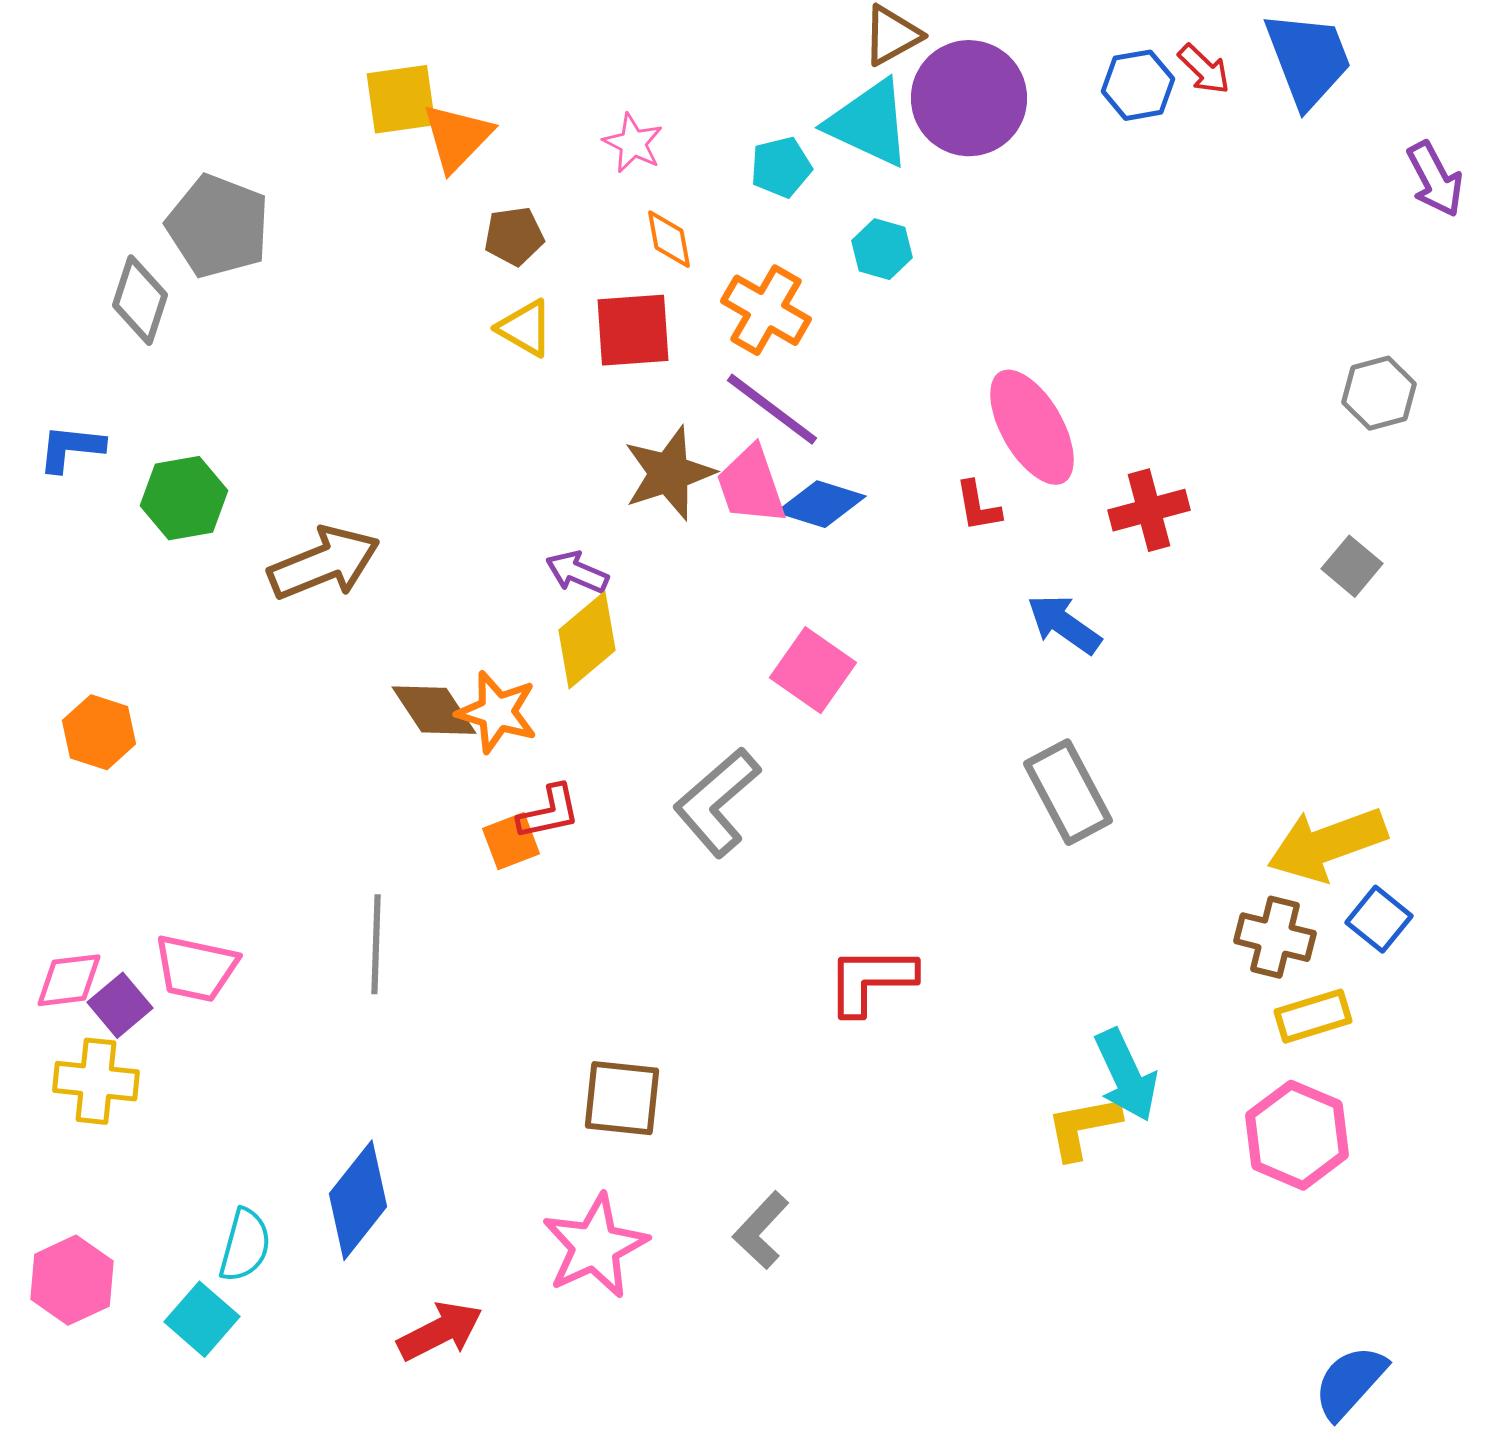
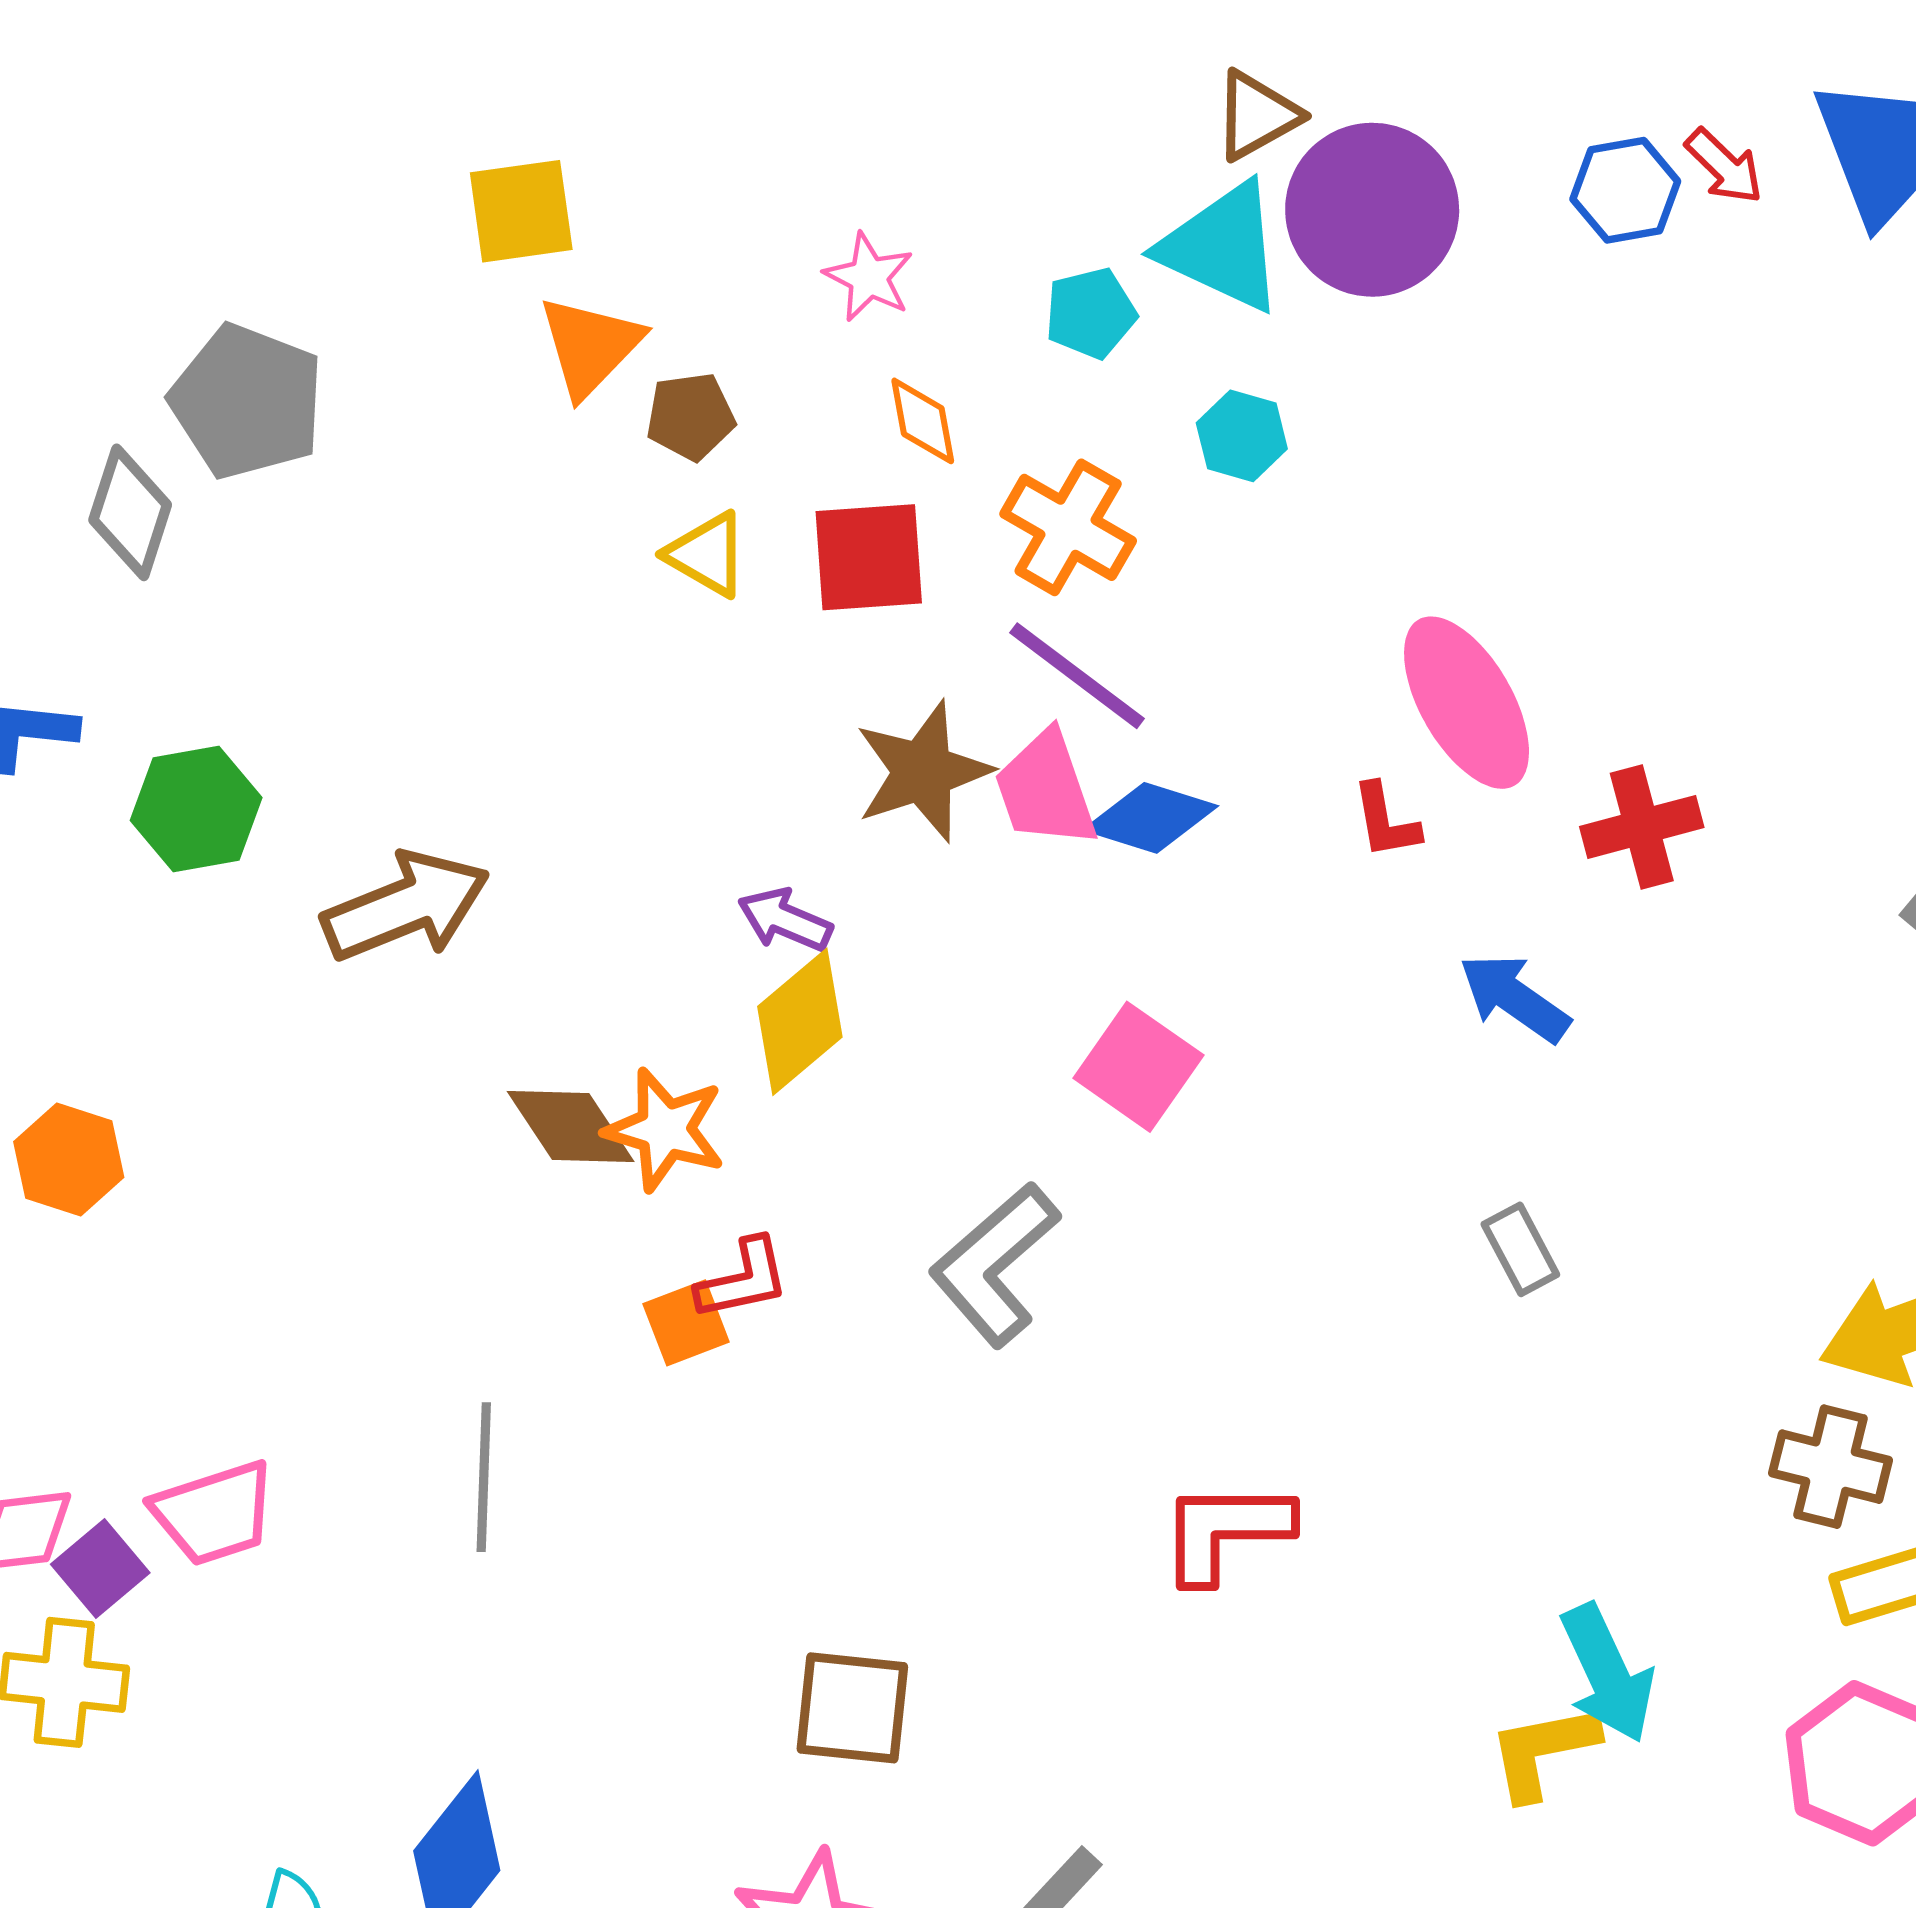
orange triangle: (457, 137) -> (590, 346), moved
gray rectangle: (1068, 792) -> (1520, 1249), size x0.6
pink trapezoid: (196, 968) -> (214, 1513), turned -30

